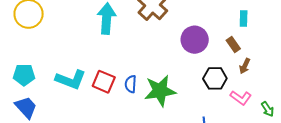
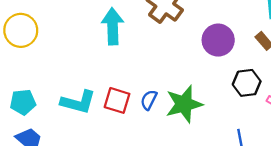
blue semicircle: (131, 84) -> (149, 100), turned 30

